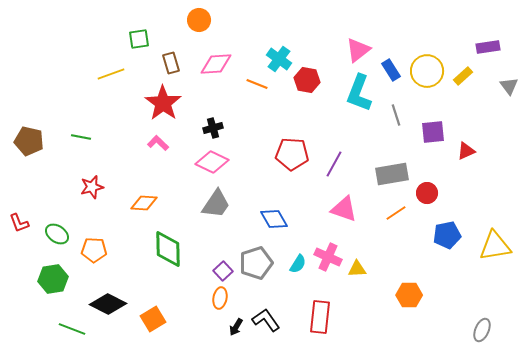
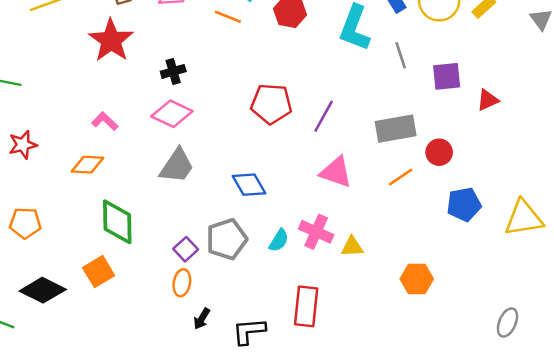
pink L-shape: (158, 143) -> (105, 121), moved
orange square: (153, 319) -> (99, 272), moved
black L-shape: (266, 320) -> (249, 331), moved, turned -60

